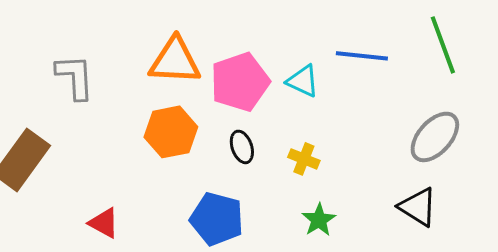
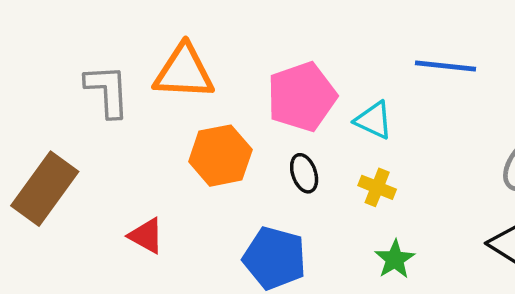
orange triangle: (175, 61) -> (184, 72), moved
cyan triangle: (303, 81) -> (374, 120), moved
red triangle: (104, 223) -> (146, 236), moved

